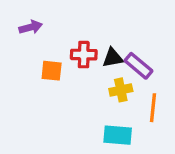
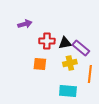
purple arrow: (31, 27) -> (25, 24), moved
orange square: (52, 71) -> (40, 64), moved

